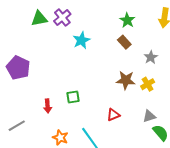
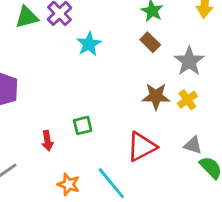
gray star: (151, 57) -> (189, 61), size x1.5
red triangle: (113, 115) -> (142, 147), size x1.6
gray triangle: (149, 116) -> (193, 145), turned 40

